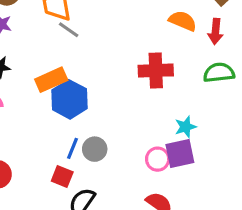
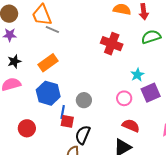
red cross: (156, 71) -> (112, 44), turned 35
blue hexagon: (69, 99) -> (48, 93), moved
blue line: (73, 148) -> (63, 112), moved
purple square: (180, 154) -> (151, 93), moved

